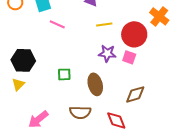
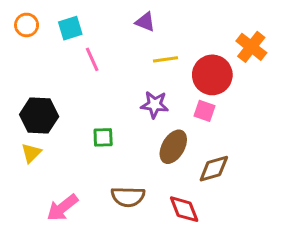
pink line: (57, 24) -> (92, 59), turned 42
purple star: (107, 53) -> (155, 105), moved
brown ellipse: (95, 84) -> (173, 147), moved, turned 45

